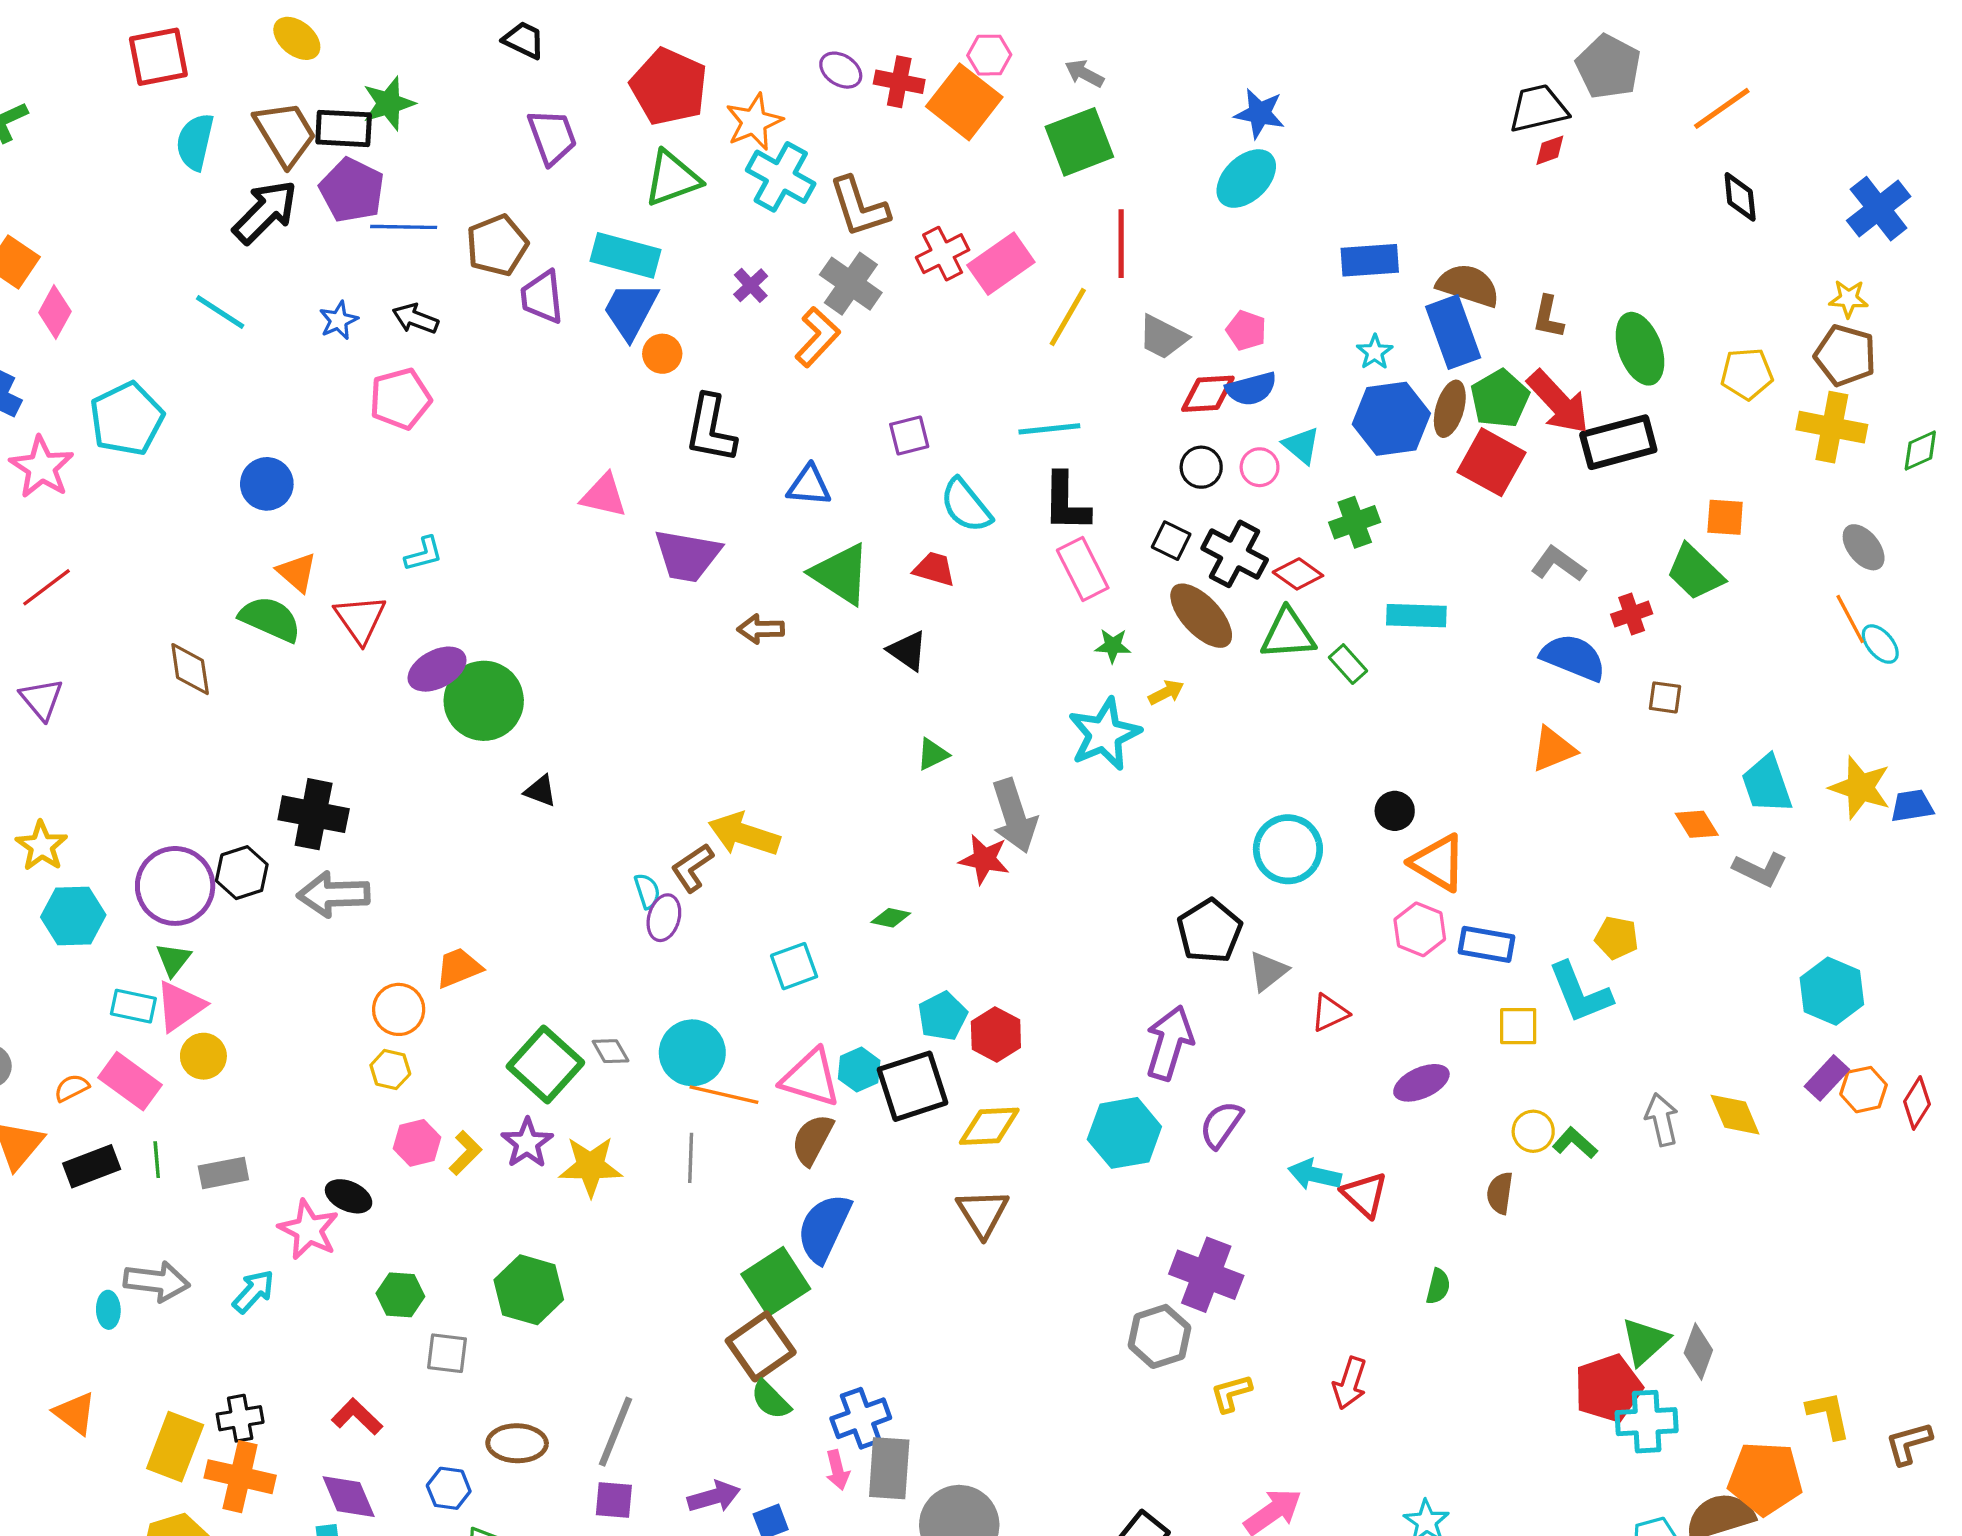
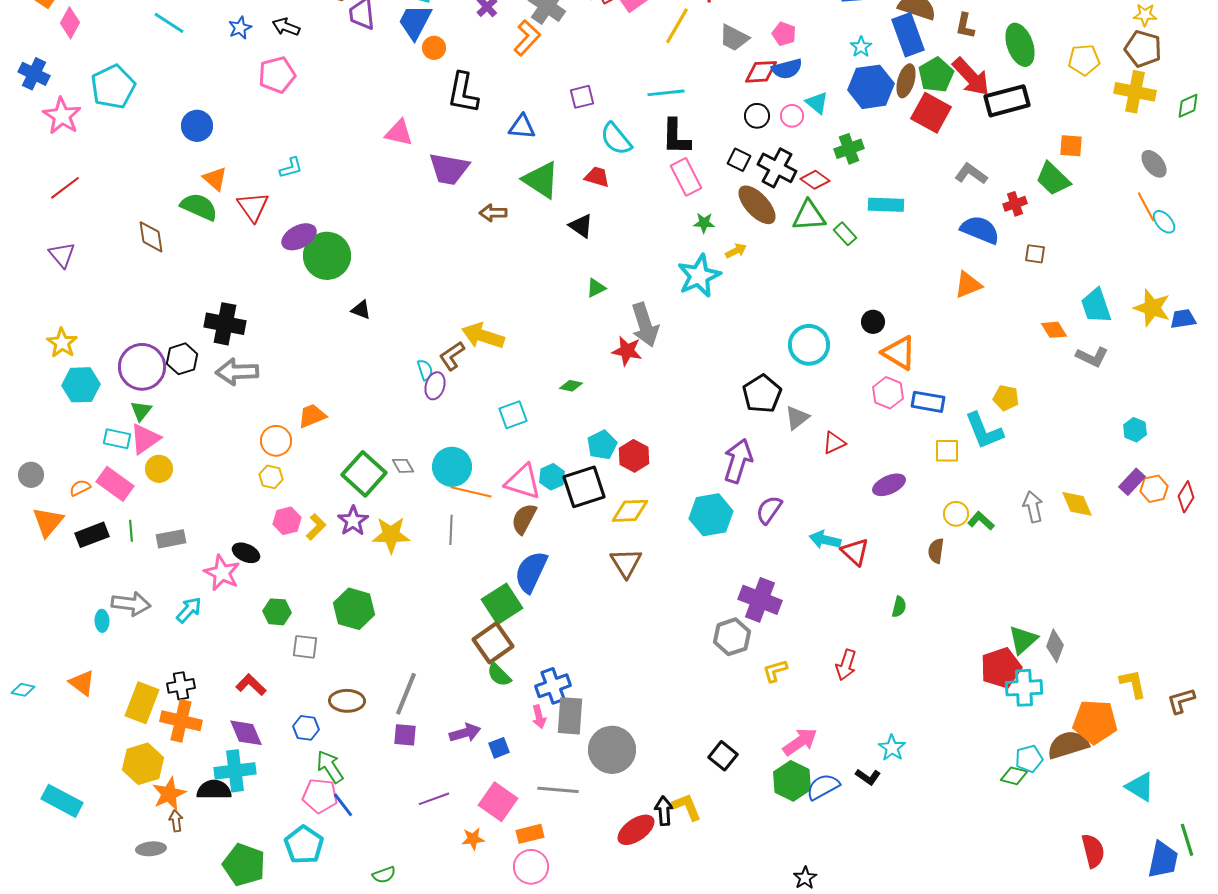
cyan hexagon: (1832, 991) -> (1135, 430), size x0.6

